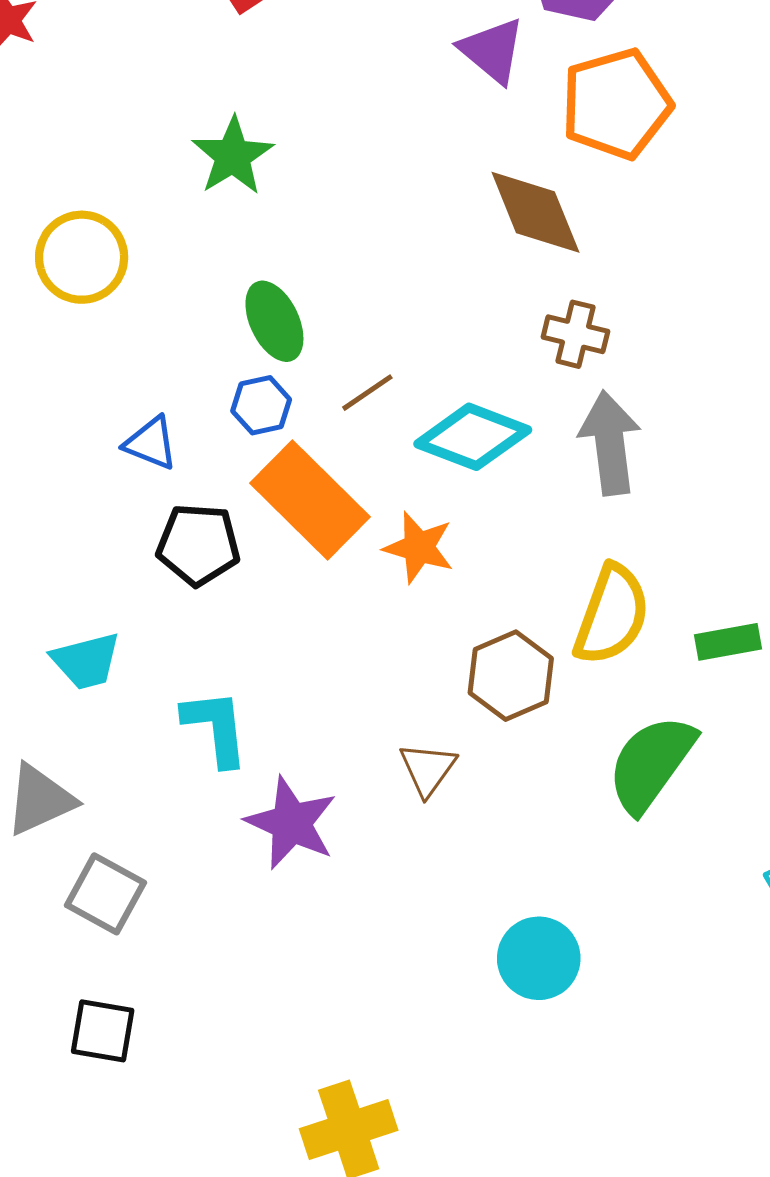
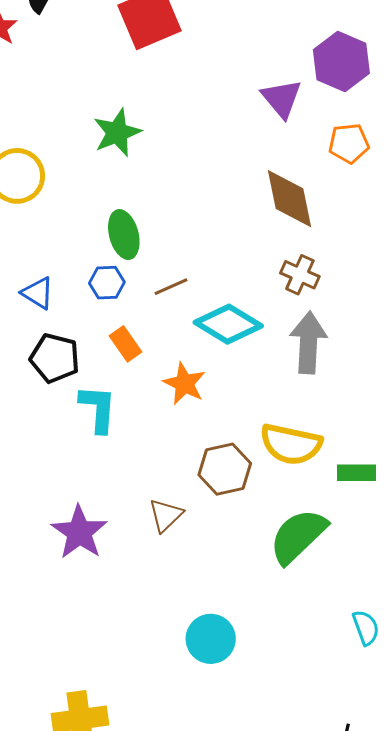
orange pentagon: (616, 104) -> (349, 143), size x0.6
orange rectangle: (310, 500) -> (125, 344), size x0.5
yellow semicircle: (612, 615) -> (291, 444), turned 72
cyan L-shape: (216, 728) -> (98, 409), moved

